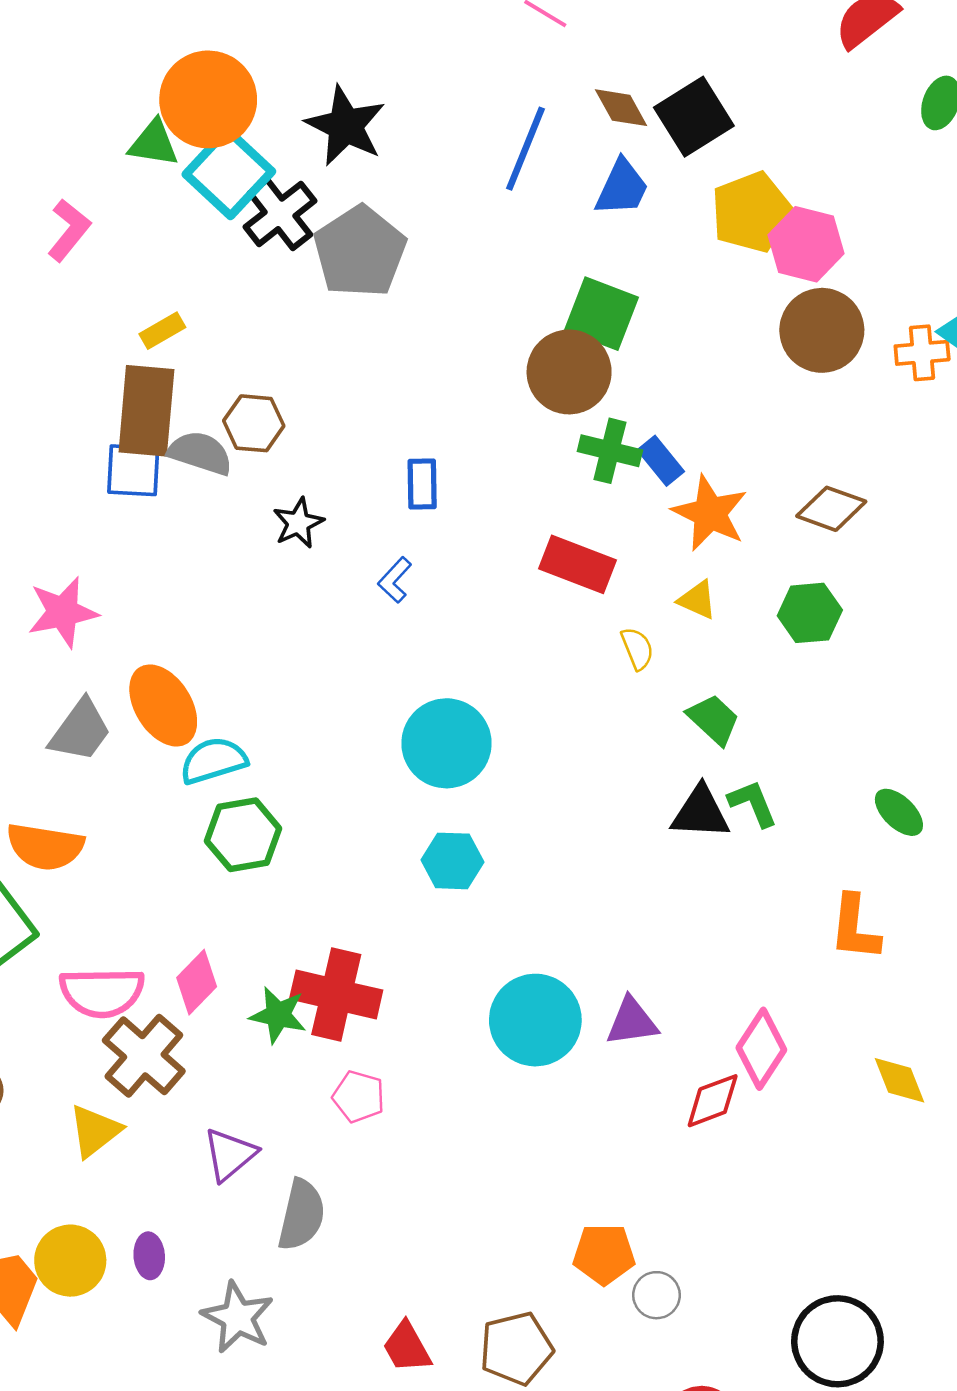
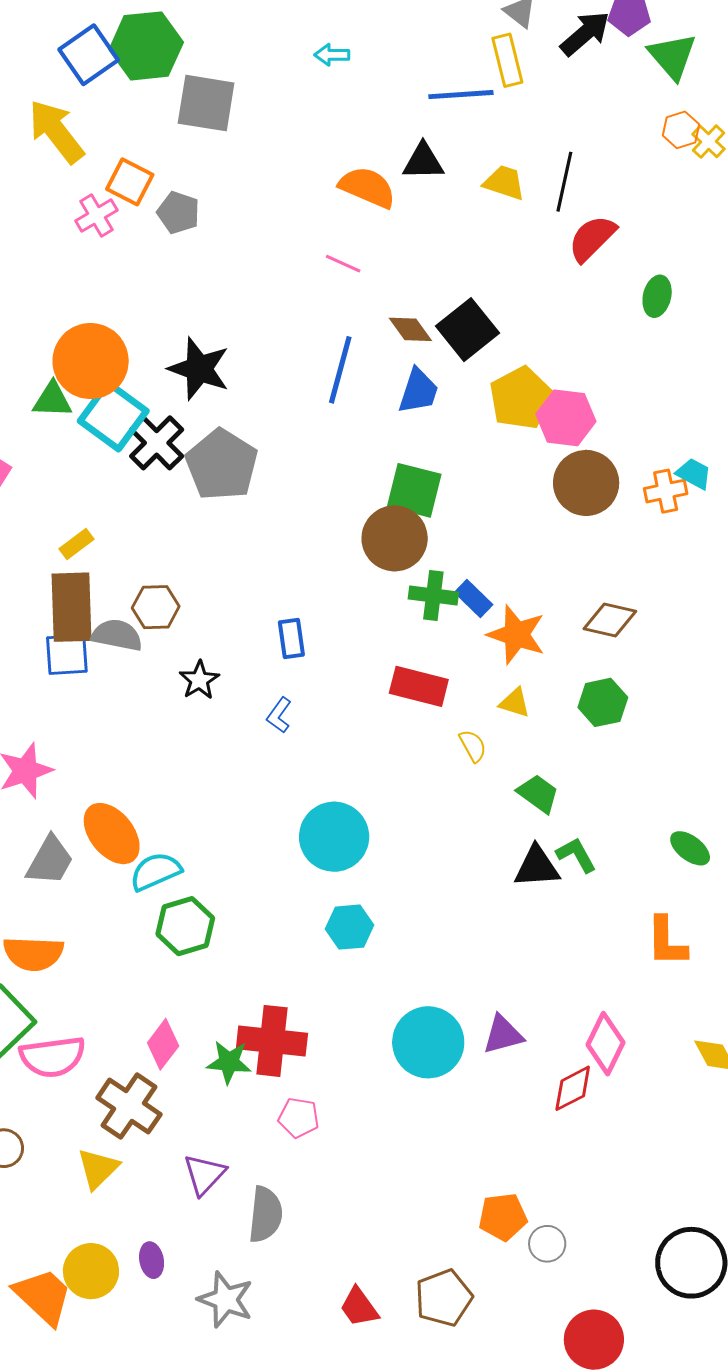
pink semicircle: (102, 992) -> (52, 1057), moved

